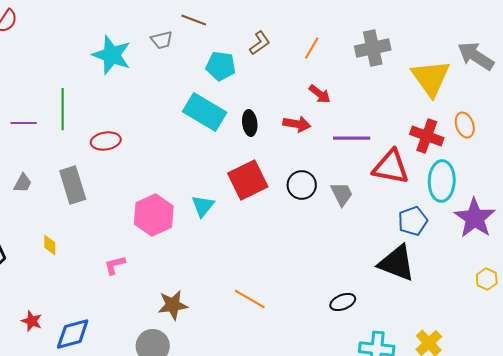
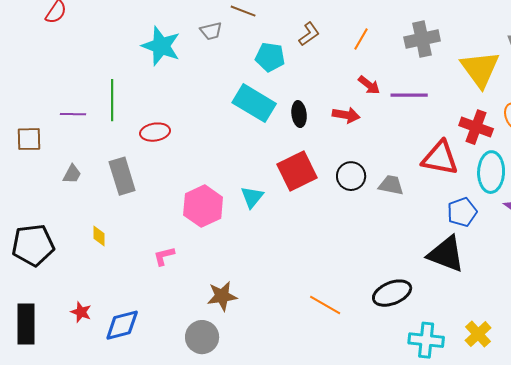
purple line: (352, 138) -> (409, 95), moved
gray trapezoid: (342, 194) -> (391, 185), turned -52
orange line: (250, 299) -> (325, 305), moved
black ellipse: (343, 302) -> (392, 293), size x1.5

